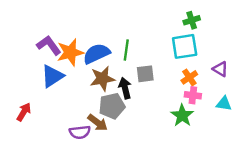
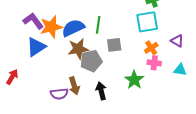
black arrow: (125, 88) -> (101, 91), moved
gray pentagon: (112, 106) -> (91, 61), moved
green star: (182, 115) -> (134, 80), moved
brown arrow: (98, 123) -> (74, 86), turned 36

